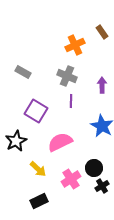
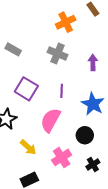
purple line: (71, 101) -> (62, 91), moved
pink semicircle: (60, 142) -> (50, 120), turned -35
black circle: (94, 168) -> (85, 135), moved

